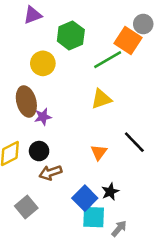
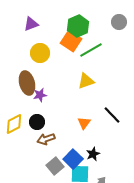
purple triangle: (33, 15) -> (31, 24), moved
green hexagon: (71, 35) -> (78, 26), moved
orange square: (128, 41) -> (71, 41), moved
gray square: (26, 207) -> (55, 166), moved

